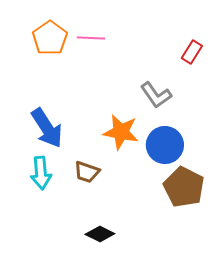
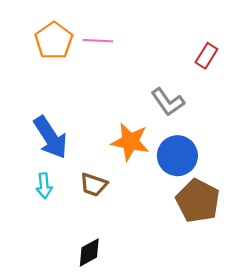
cyan arrow: (41, 173) -> (44, 186), size x0.7
black diamond: (100, 234) -> (89, 252), moved, turned -56

